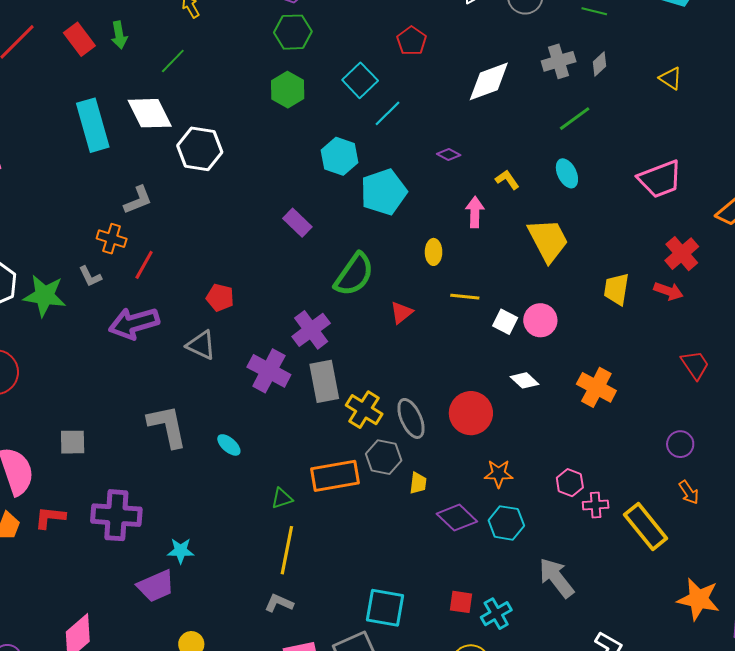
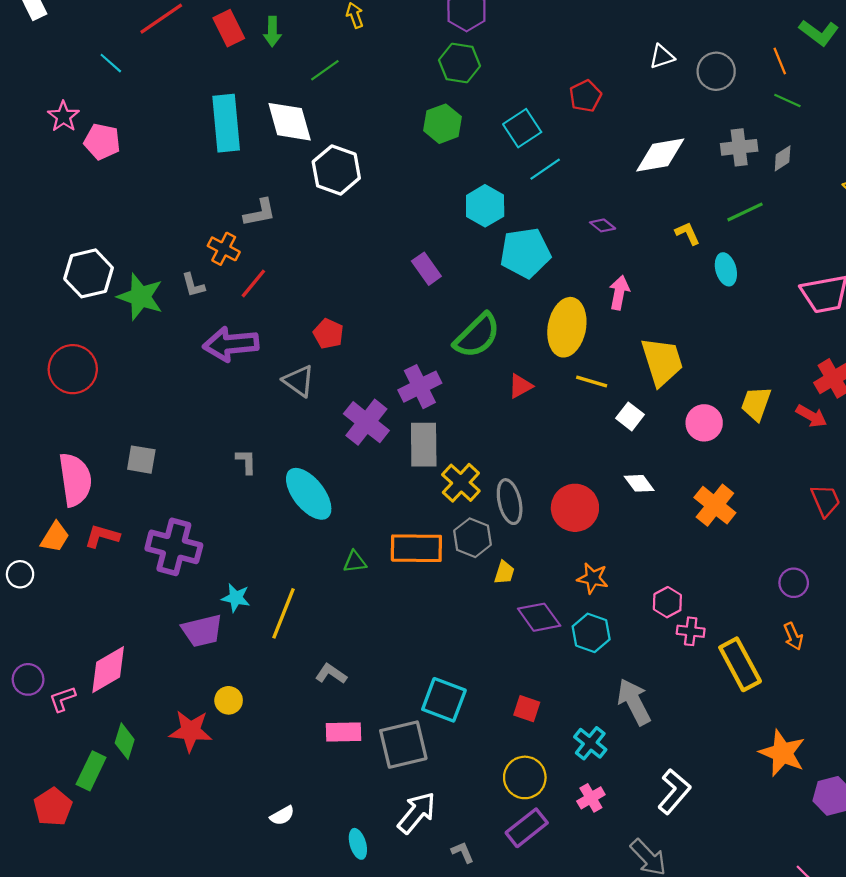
yellow L-shape: (507, 180) -> (688, 233), moved
yellow trapezoid: (548, 240) -> (662, 362), moved
yellow ellipse: (434, 252) -> (567, 327), size x2.0
pink circle: (540, 320) -> (704, 423), moved
gray L-shape: (167, 426) -> (246, 461), size x0.5
cyan ellipse: (229, 445) -> (309, 494), size x2.0
yellow line: (287, 550) -> (283, 613), moved
cyan cross: (496, 614) -> (590, 743), moved, turned -32

